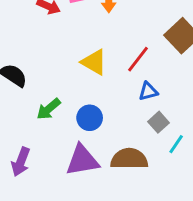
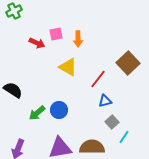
yellow triangle: (94, 62) -> (68, 67), moved
blue circle: (90, 118) -> (59, 110), moved

